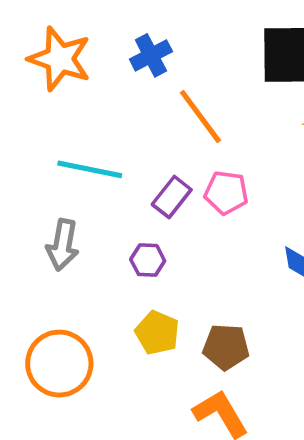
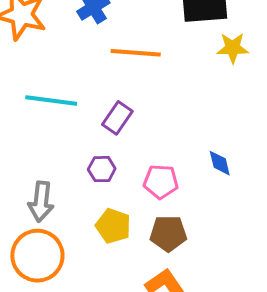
orange line: (200, 117) -> (136, 53), turned -45
pink pentagon: (226, 193) -> (161, 182), moved
gray arrow: (63, 245) -> (41, 202), moved

